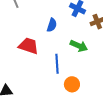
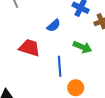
blue semicircle: (52, 25) -> (54, 26), turned 32

